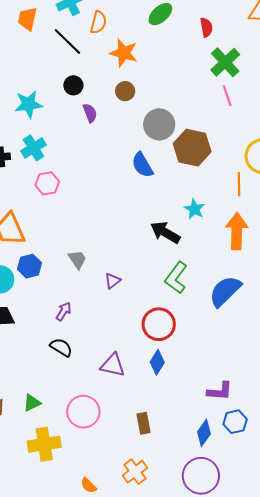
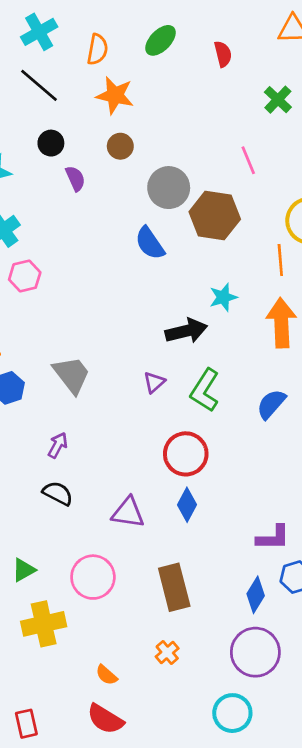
orange semicircle: (98, 22) -> (97, 49), moved
green cross: (225, 62) -> (278, 100), moved, size x0.7
pink line: (227, 96) -> (248, 160), moved
cyan star: (195, 209) -> (223, 297), turned 30
black arrow: (165, 232) -> (186, 331), turned 140
gray trapezoid: (77, 259) -> (72, 375), size x1.5
purple triangle: (113, 281) -> (154, 382), moved
blue semicircle: (225, 291) -> (271, 404), size x0.7
brown rectangle: (144, 423) -> (174, 587), size x1.6
orange cross: (135, 472) -> (167, 653), size x0.7

